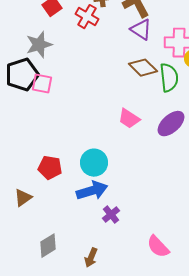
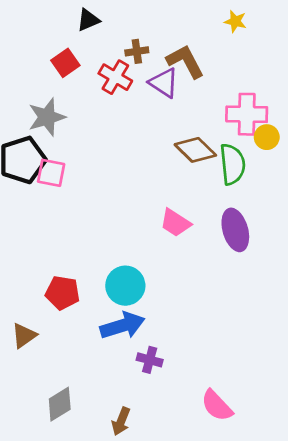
purple triangle: (141, 30) -> (164, 83), moved
purple ellipse: (171, 124) -> (235, 230), turned -64
purple cross: (111, 215) -> (150, 360), turned -36

